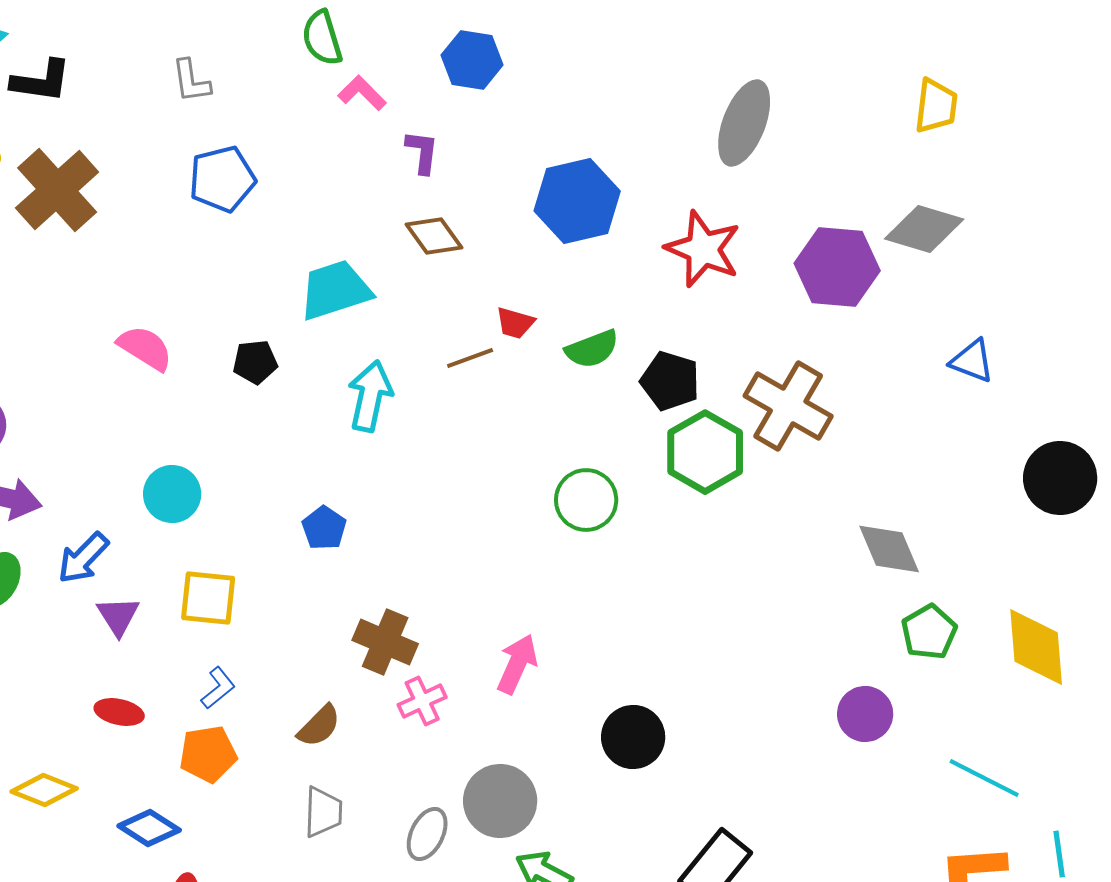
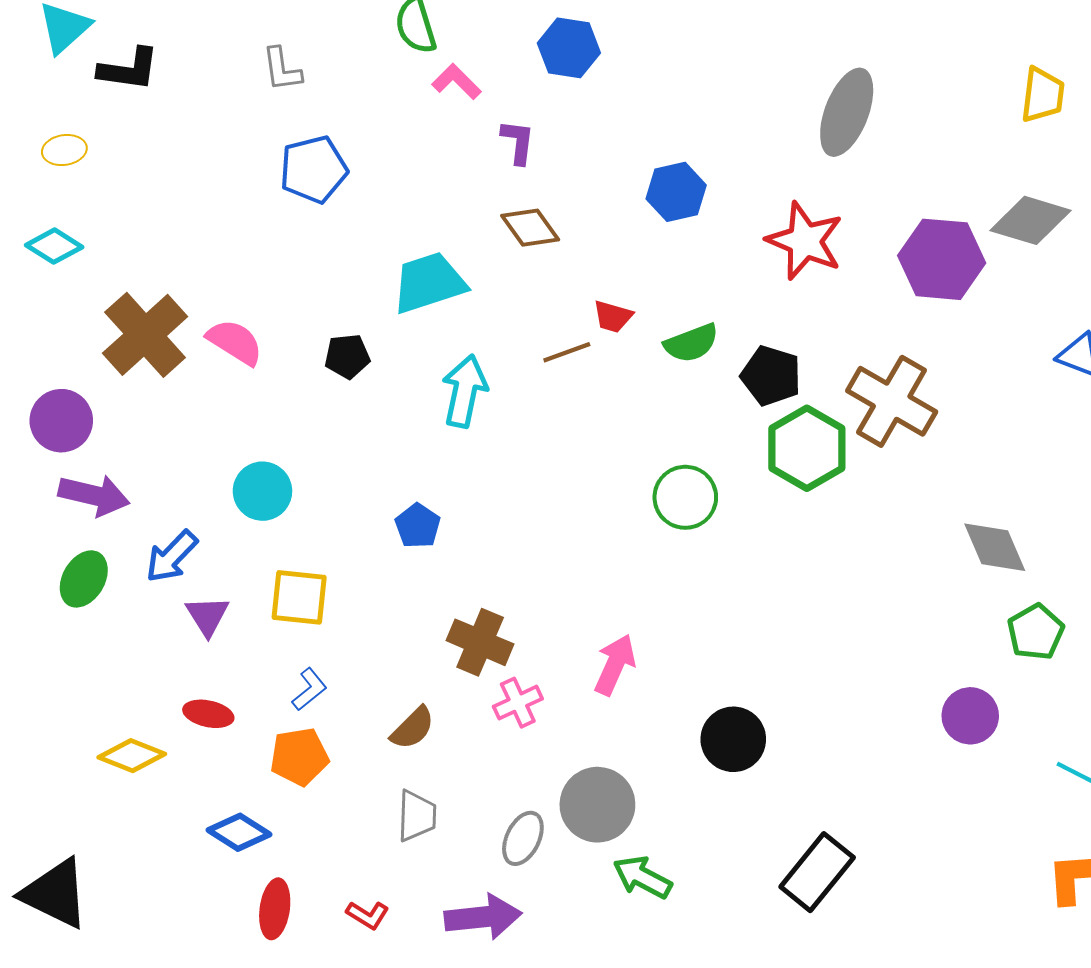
brown cross: (57, 190) -> (145, 335), moved
blue hexagon: (577, 201) -> (676, 192), size x0.7
yellow diamond: (44, 790) -> (132, 756), moved

